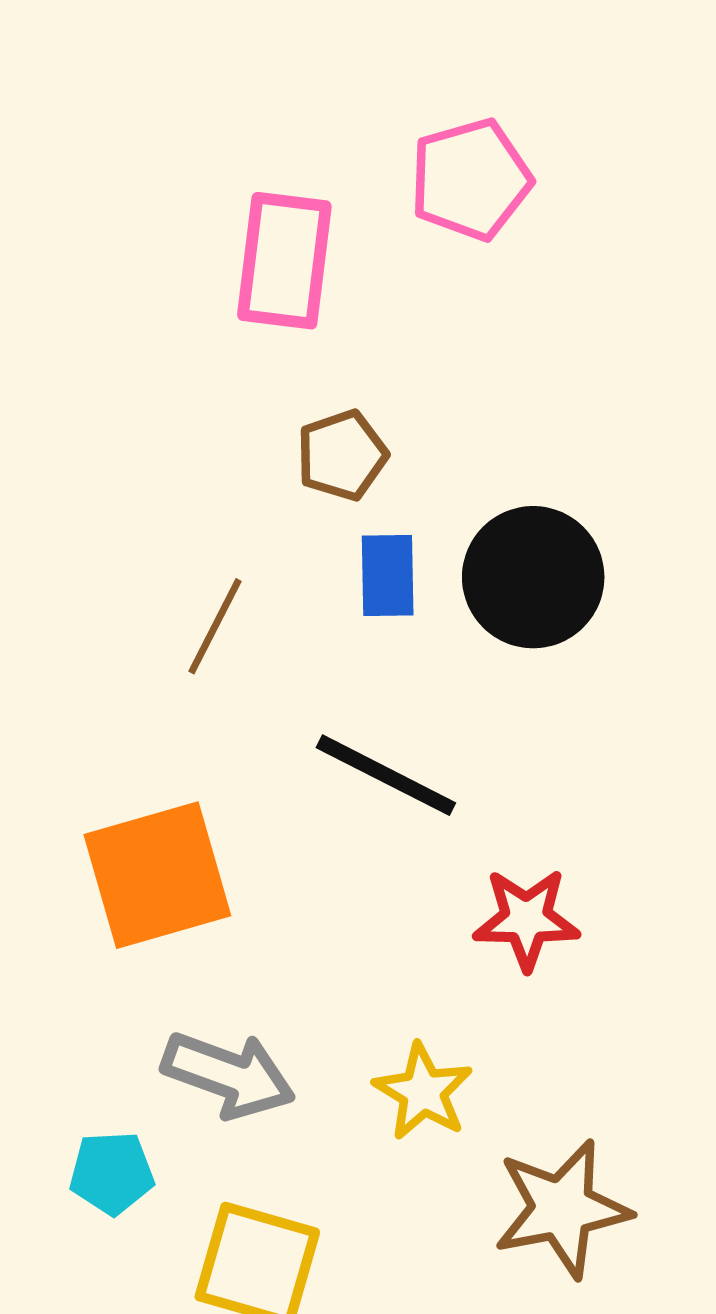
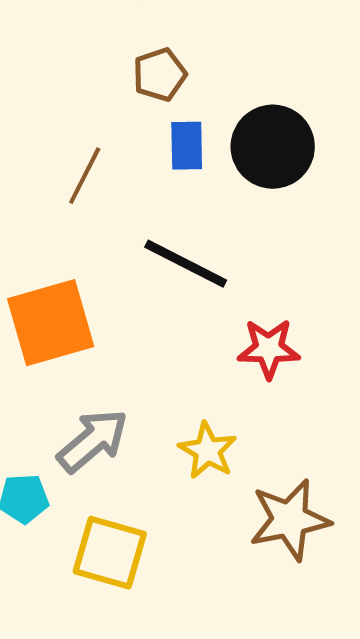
gray arrow: (228, 1075) -> (93, 441), turned -60

